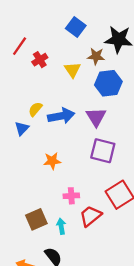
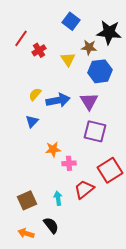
blue triangle: (22, 128) -> (32, 121), moved
orange star: (52, 161) -> (53, 149), moved
pink cross: (71, 196) -> (69, 163), moved
brown square: (36, 219) -> (27, 200), moved

